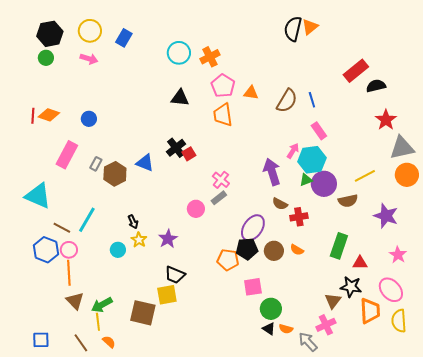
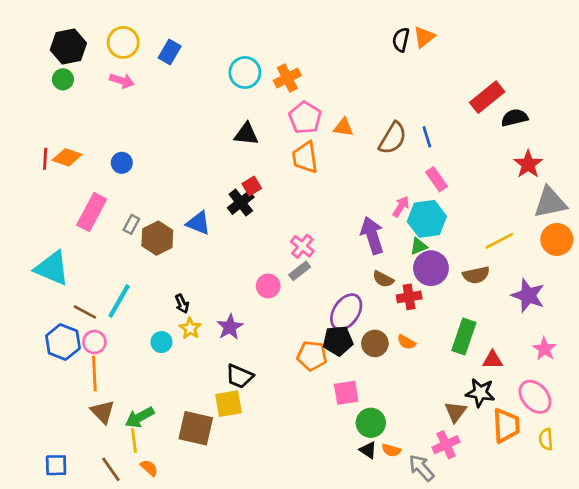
black semicircle: (293, 29) -> (401, 40), size x0.7
red square: (189, 154) -> (252, 186), moved
purple circle: (324, 184) -> (431, 268), moved
yellow semicircle: (399, 321) -> (546, 439), size x0.7

